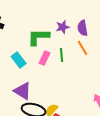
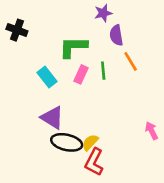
purple star: (63, 27) -> (103, 13), moved
purple semicircle: (83, 28) -> (116, 35), moved

